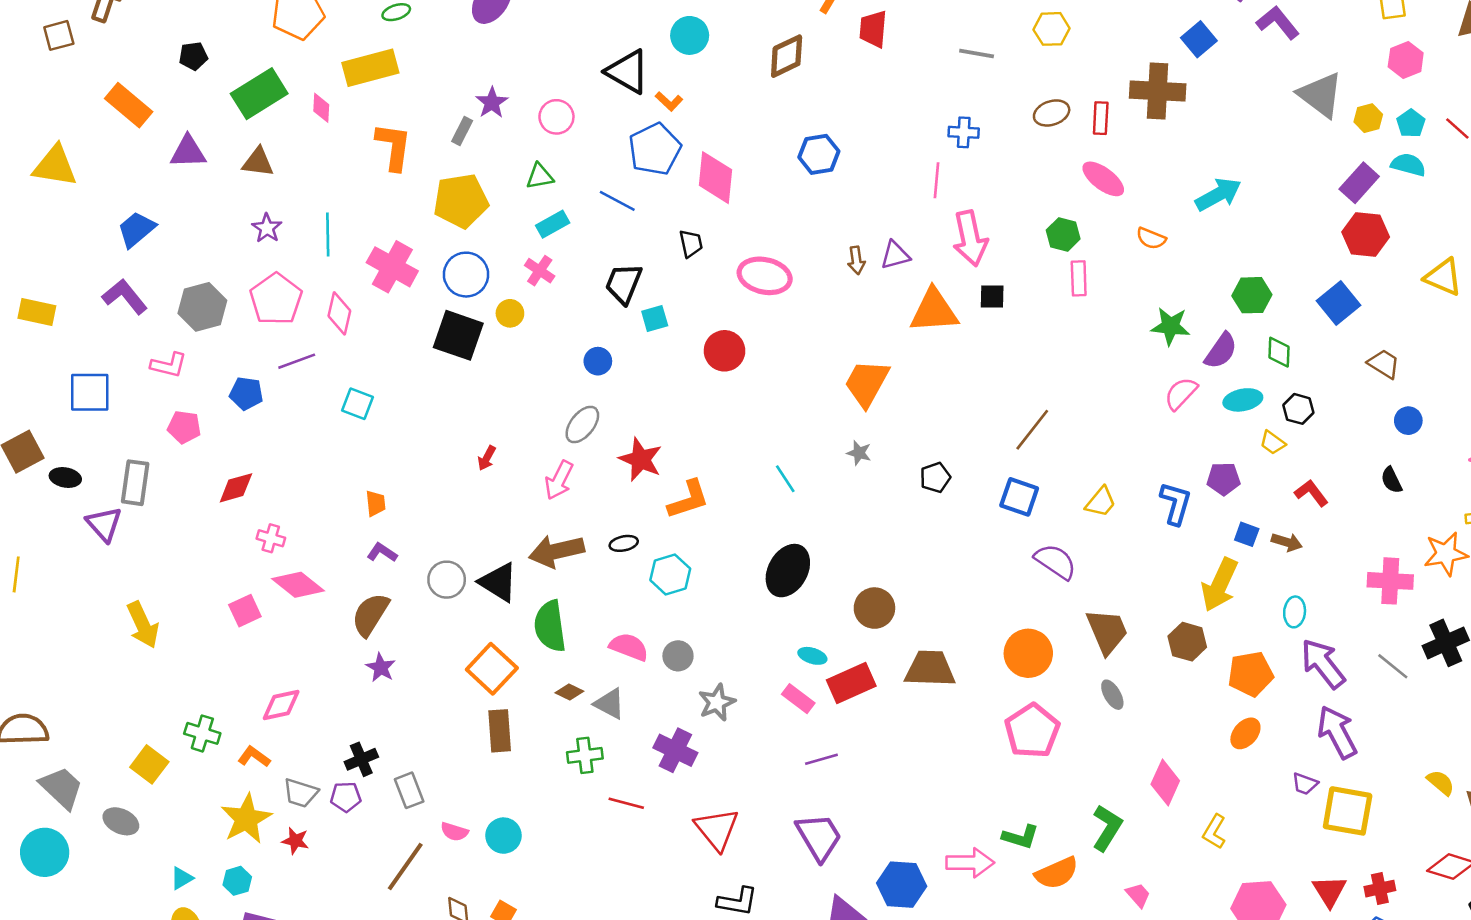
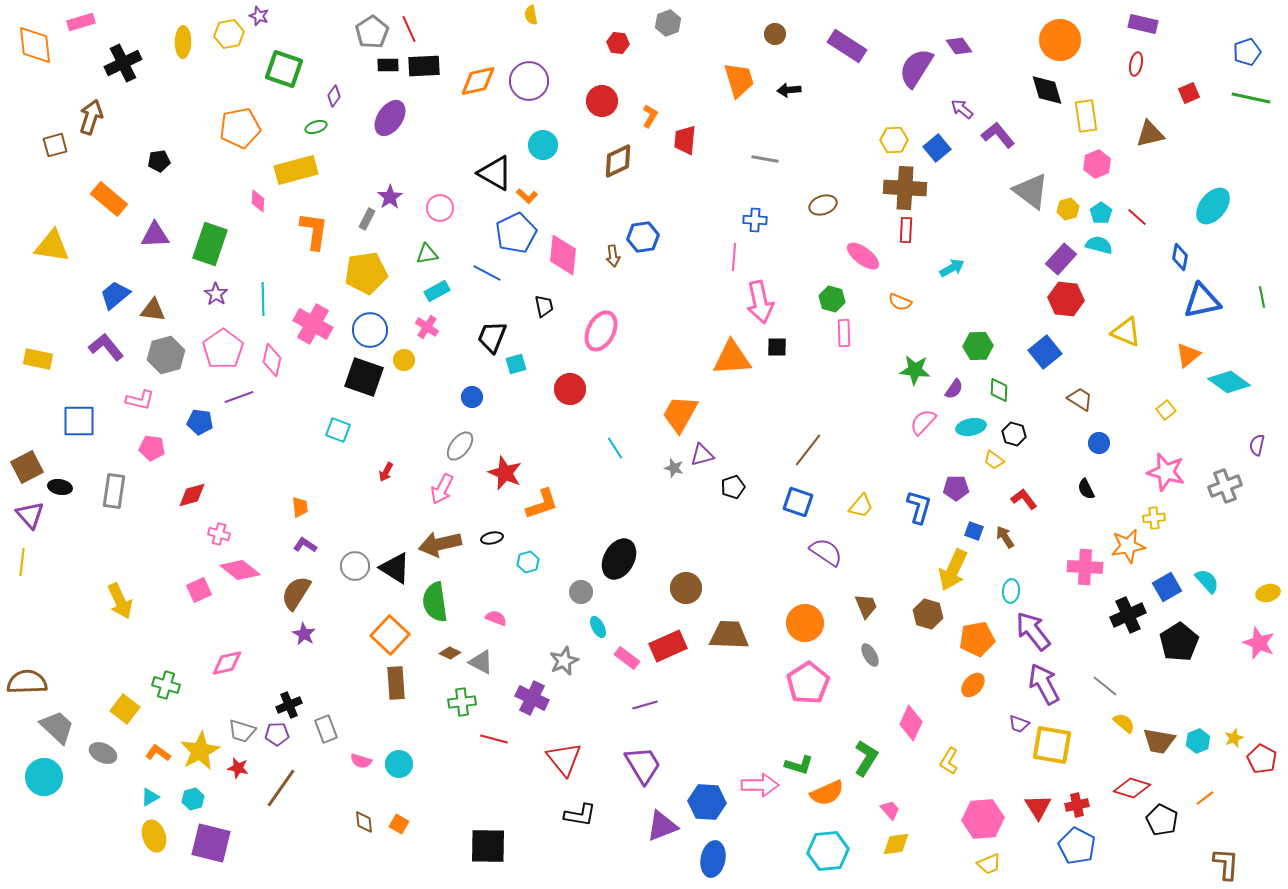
yellow hexagon: (1052, 29) -> (894, 140), moved
green rectangle: (259, 94) -> (210, 244), moved, turned -39
red rectangle: (1101, 118) -> (906, 230), moved
brown triangle: (258, 162) -> (153, 310), moved
cyan arrow: (1218, 194) -> (952, 268), size x0.7
purple triangle: (895, 255) -> (702, 455), moved
brown arrow: (856, 260) -> (613, 256), moved
pink ellipse: (765, 276) -> (601, 331), turned -75
purple semicircle: (1221, 351) -> (954, 389), size x0.7
cyan square: (357, 404) -> (338, 430), moved
cyan line: (785, 479) -> (615, 448), moved
purple triangle: (104, 524) -> (30, 515), moved
brown arrow: (1287, 542) -> (1005, 537), turned -140
cyan hexagon: (670, 574) -> (528, 562), size x0.7
brown trapezoid: (1107, 631) -> (866, 606), size x0.7
pink semicircle: (629, 647) -> (496, 618), size x0.7
gray circle: (678, 656) -> (581, 592), moved
cyan ellipse: (812, 656) -> (598, 627), moved, turned 45
gray line: (1393, 666) -> (1105, 686), moved
orange L-shape: (254, 757) -> (158, 753), moved
brown line: (405, 867) -> (281, 788), moved

